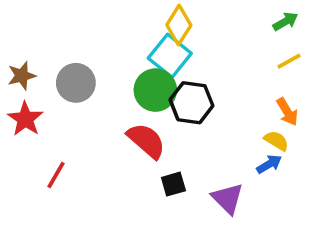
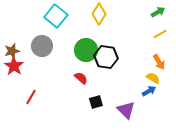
cyan square: (170, 56) -> (56, 16), moved
brown star: (22, 76) -> (12, 51), moved
red semicircle: (146, 141) -> (81, 78), size x0.6

